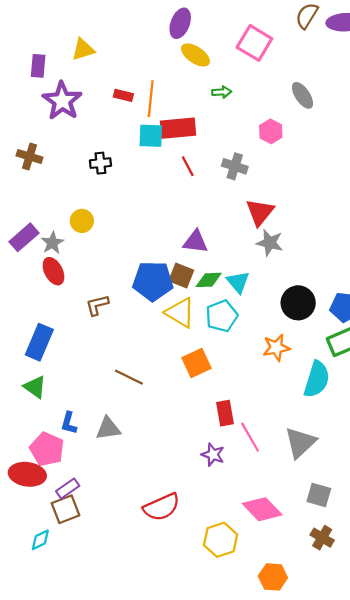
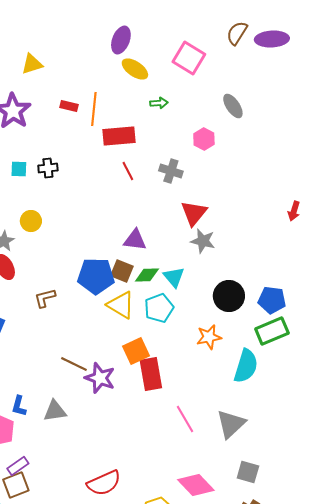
cyan square: (151, 136) -> (19, 169), moved, size x0.7
red rectangle: (225, 413) -> (151, 374), moved, size x1.4
purple star: (213, 455) -> (100, 378), moved, size x1.4

